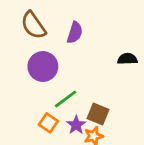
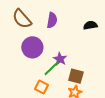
black semicircle: (127, 59) -> (90, 25), moved
purple star: (76, 125) -> (60, 59), moved

